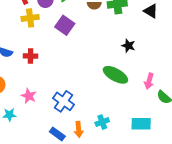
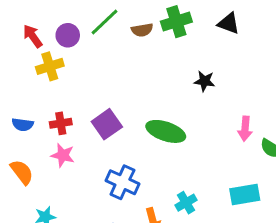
purple square: (65, 25) -> (107, 124), moved, turned 30
green ellipse: (115, 75) -> (166, 131), moved
pink star: (29, 96) -> (63, 155), moved

